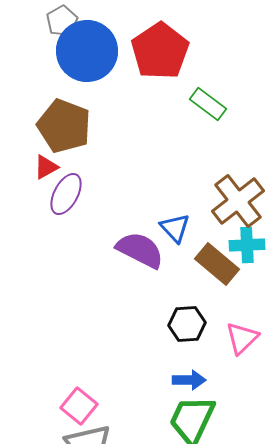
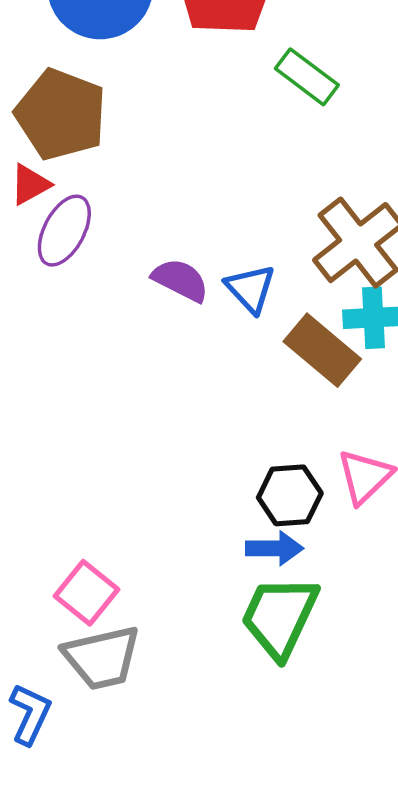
purple semicircle: (140, 250) -> (180, 280), moved, size x0.7
black hexagon: (187, 324) -> (290, 495), moved

